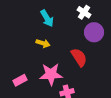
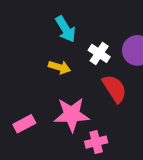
white cross: (84, 12) -> (99, 53), moved

